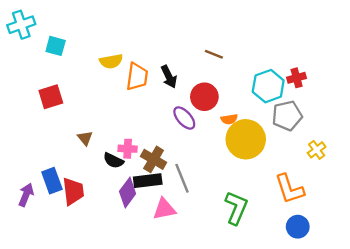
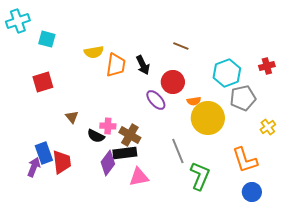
red cross: (297, 78) -> (267, 66), moved
gray line: (182, 178) -> (178, 151), moved
purple arrow: (26, 195) -> (34, 167), moved

